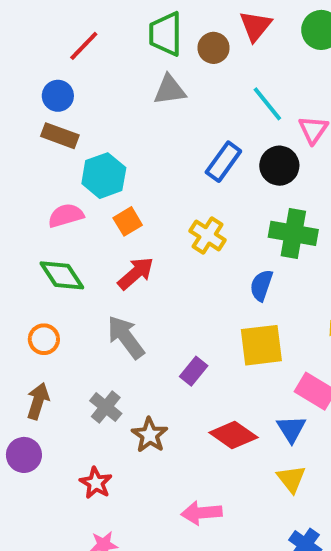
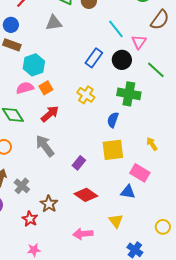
gray triangle: (170, 90) -> (54, 23), moved
pink semicircle: (66, 216) -> (25, 88), moved
gray cross: (106, 407) -> (22, 186), moved
blue triangle: (291, 429) -> (128, 192), turned -49
brown star: (150, 435) -> (49, 204), moved
red diamond: (233, 435) -> (86, 195), moved
yellow triangle: (291, 479) -> (116, 221), moved

